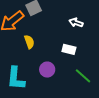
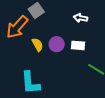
purple circle: (47, 70) -> (57, 44), moved

